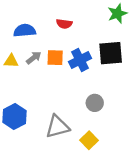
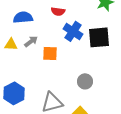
orange square: (55, 58) -> (50, 53), moved
blue cross: (80, 60) -> (73, 31), moved, turned -30

